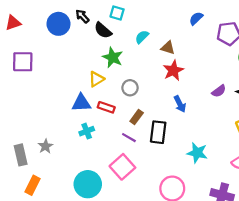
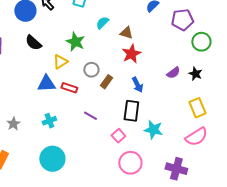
black semicircle: (103, 30) -> (33, 43), moved
brown rectangle: (137, 117) -> (106, 82), moved
cyan cross: (87, 131) -> (49, 121), moved
black rectangle: (158, 132) -> (131, 111), moved
pink square: (122, 167) -> (118, 136), moved, size x0.6

